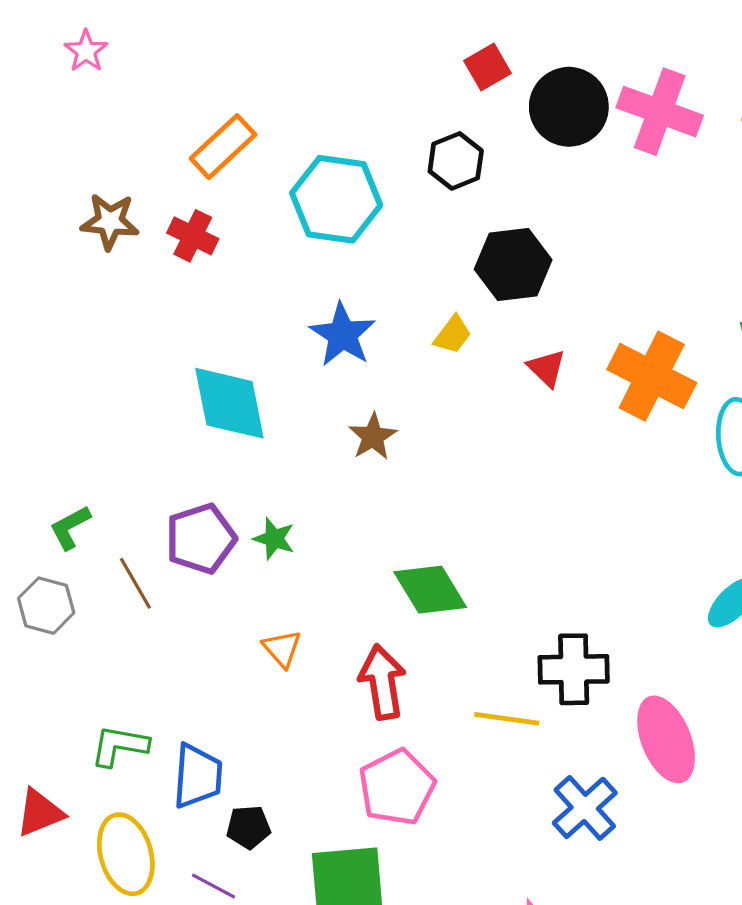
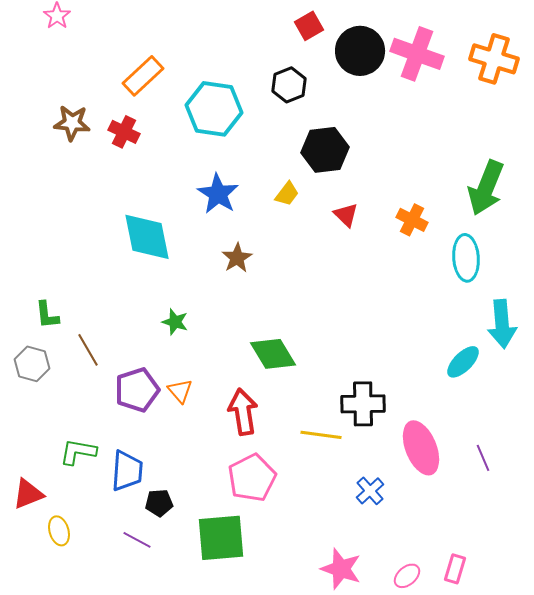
orange cross: (652, 376) -> (412, 220), size x0.6
green L-shape: (70, 527) -> (47, 315), turned -68
purple pentagon: (201, 539) -> (137, 390), moved
blue cross: (585, 808) -> (370, 491), size x0.7
yellow ellipse: (126, 854) -> (59, 531), moved, size x0.6

